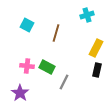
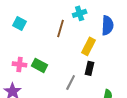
brown line: (56, 33) -> (61, 28), moved
gray line: (64, 82) -> (71, 82), moved

